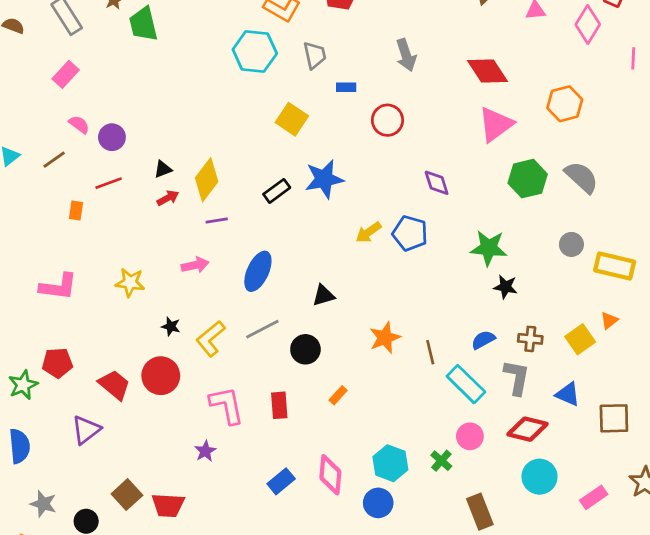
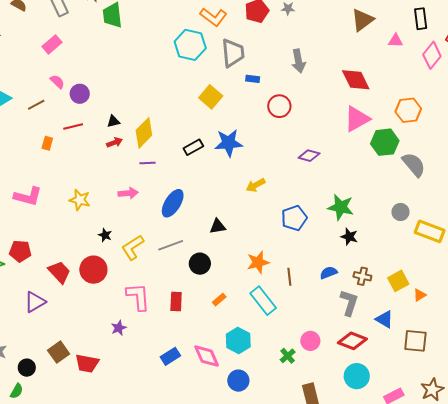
gray trapezoid: (315, 55) -> (233, 53), size x1.4
green hexagon: (528, 179) -> (385, 142), moved
purple diamond: (437, 183) -> (309, 156), turned -65
blue pentagon: (410, 233) -> (294, 218), moved, turned 30
orange triangle: (609, 320) -> (420, 295), moved
cyan rectangle: (466, 384) -> (263, 301), moved
cyan hexagon: (390, 463) -> (238, 340), moved
pink diamond: (330, 475) -> (207, 356), turned -36

